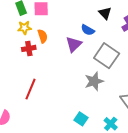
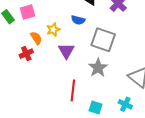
yellow star: (24, 28) -> (53, 30), moved
purple triangle: (74, 44) -> (66, 51), moved
red line: (31, 89) -> (73, 90), moved

